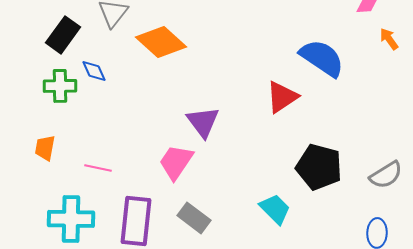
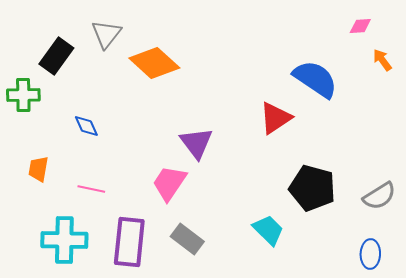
blue diamond: (94, 71) -> (86, 126), moved
green cross: (60, 86) -> (23, 95), moved

